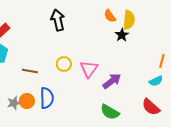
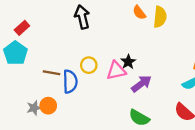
black star: (122, 35) -> (128, 62), moved
pink triangle: (89, 69) -> (116, 71), turned 42
blue semicircle: (47, 98) -> (70, 82), moved

